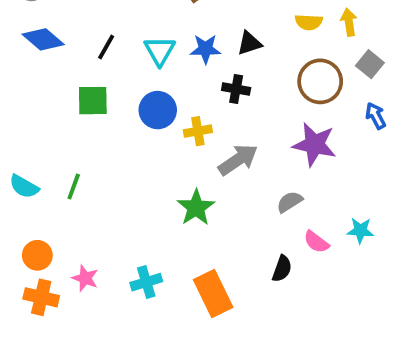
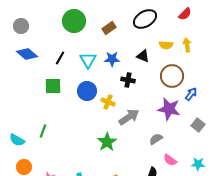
black triangle: (249, 43) -> (143, 56), moved, turned 40
gray square: (370, 64) -> (198, 125), moved
blue arrow: (376, 116) -> (191, 94), moved, turned 64
yellow cross: (198, 131) -> (108, 102), turned 32
cyan semicircle: (24, 187) -> (17, 140), moved
cyan star: (360, 230) -> (198, 164), moved

